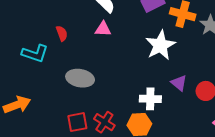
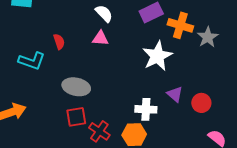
red square: (77, 122) -> (76, 117), moved

